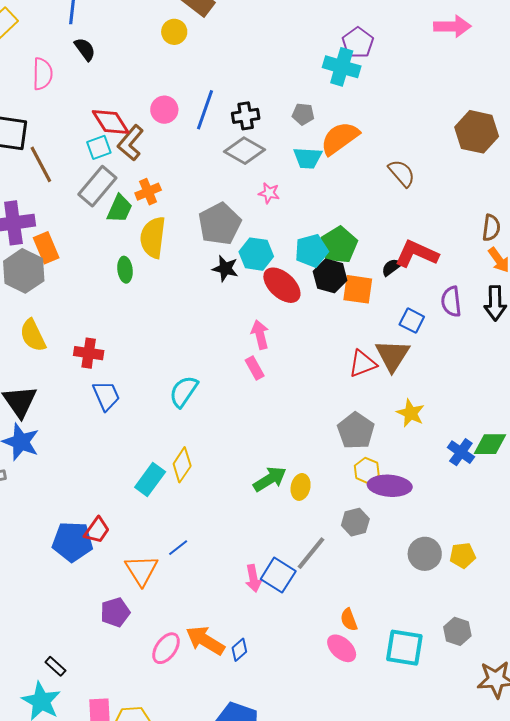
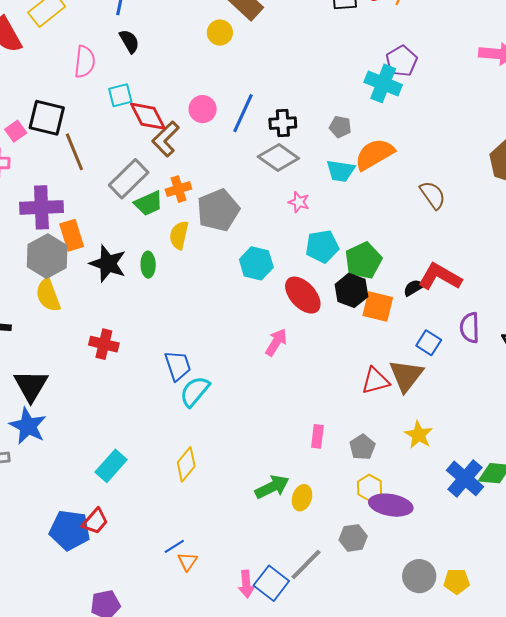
cyan square: (99, 147) -> (120, 95), moved
green trapezoid: (120, 209) -> (148, 203), turned 36
gray pentagon: (220, 224) -> (218, 210), moved
yellow semicircle: (153, 237) -> (179, 235), size x0.7
cyan pentagon: (311, 251) -> (322, 246), moved
cyan hexagon: (256, 254) -> (256, 263), moved
black star: (225, 269) -> (108, 264), moved, size x1.4
yellow semicircle: (33, 335) -> (48, 295), moved
pink arrow: (260, 335) -> (276, 342), turned 40
pink rectangle: (255, 368) -> (317, 436), moved, turned 30
blue trapezoid: (106, 396) -> (178, 366), moved
gray pentagon: (356, 431) -> (362, 447), size x0.7
blue cross: (461, 452) -> (465, 478), size x1.4
cyan rectangle: (150, 479) -> (111, 466), moved
orange triangle: (141, 570) -> (187, 561), moved, size x0.6

